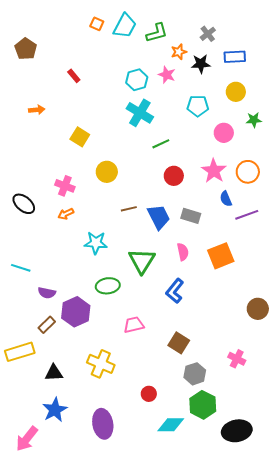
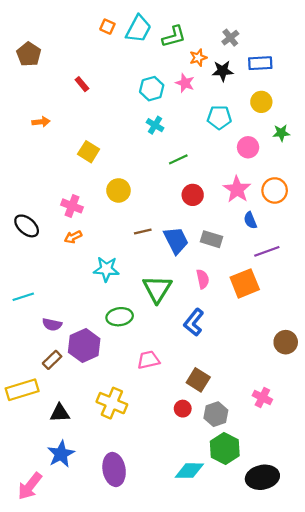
cyan cross: (140, 113) -> (155, 125), size x0.6
purple line: (247, 215) -> (267, 251), moved
cyan line: (21, 268) -> (23, 297), turned -36
red circle: (149, 394) -> (183, 409), moved

